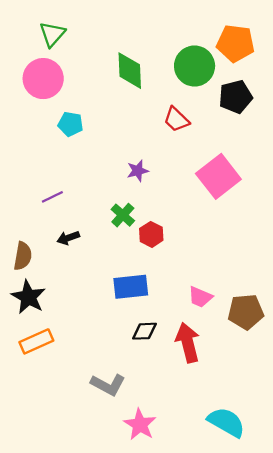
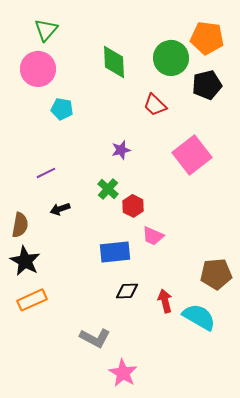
pink trapezoid: (200, 297) -> (153, 236), moved
red arrow: (188, 343) -> (165, 301), size x0.7
cyan semicircle: (226, 422) -> (199, 317), moved

